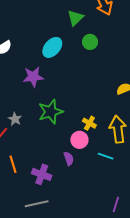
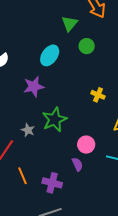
gray star: (15, 119) -> (28, 130), moved
yellow cross: (89, 123) -> (98, 95), moved

